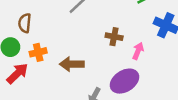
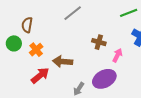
orange cross: (38, 52) -> (36, 50), turned -32
red arrow: (17, 73) -> (40, 75), moved

